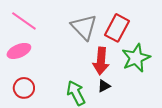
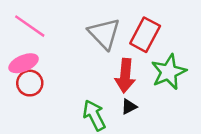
red circle: (24, 88) -> (30, 83), moved

